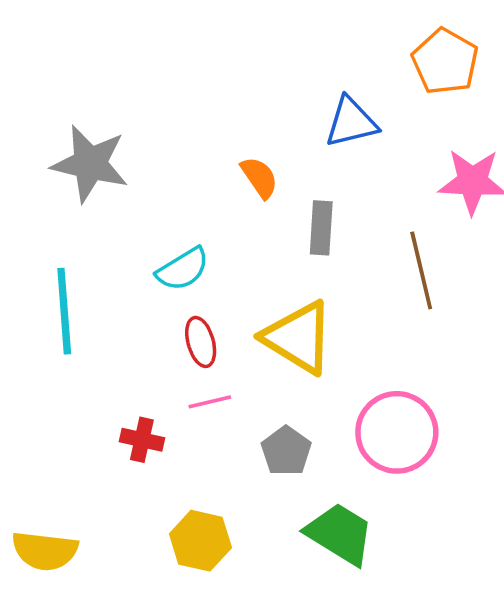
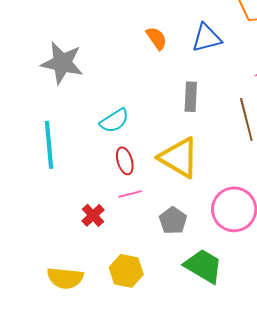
orange semicircle: (259, 177) -> (156, 38), moved
red cross: (142, 440) -> (93, 215), turned 35
yellow semicircle: (45, 551) -> (65, 278), moved

